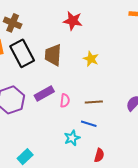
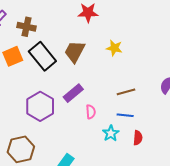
brown trapezoid: (53, 55) -> (75, 52), turned 35
pink semicircle: (65, 101) -> (91, 112), moved
red semicircle: (99, 155) -> (138, 138), moved

